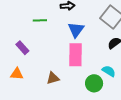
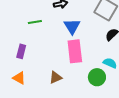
purple rectangle: (22, 48) -> (21, 51), turned 64
orange triangle: (17, 74) -> (19, 78), turned 32

